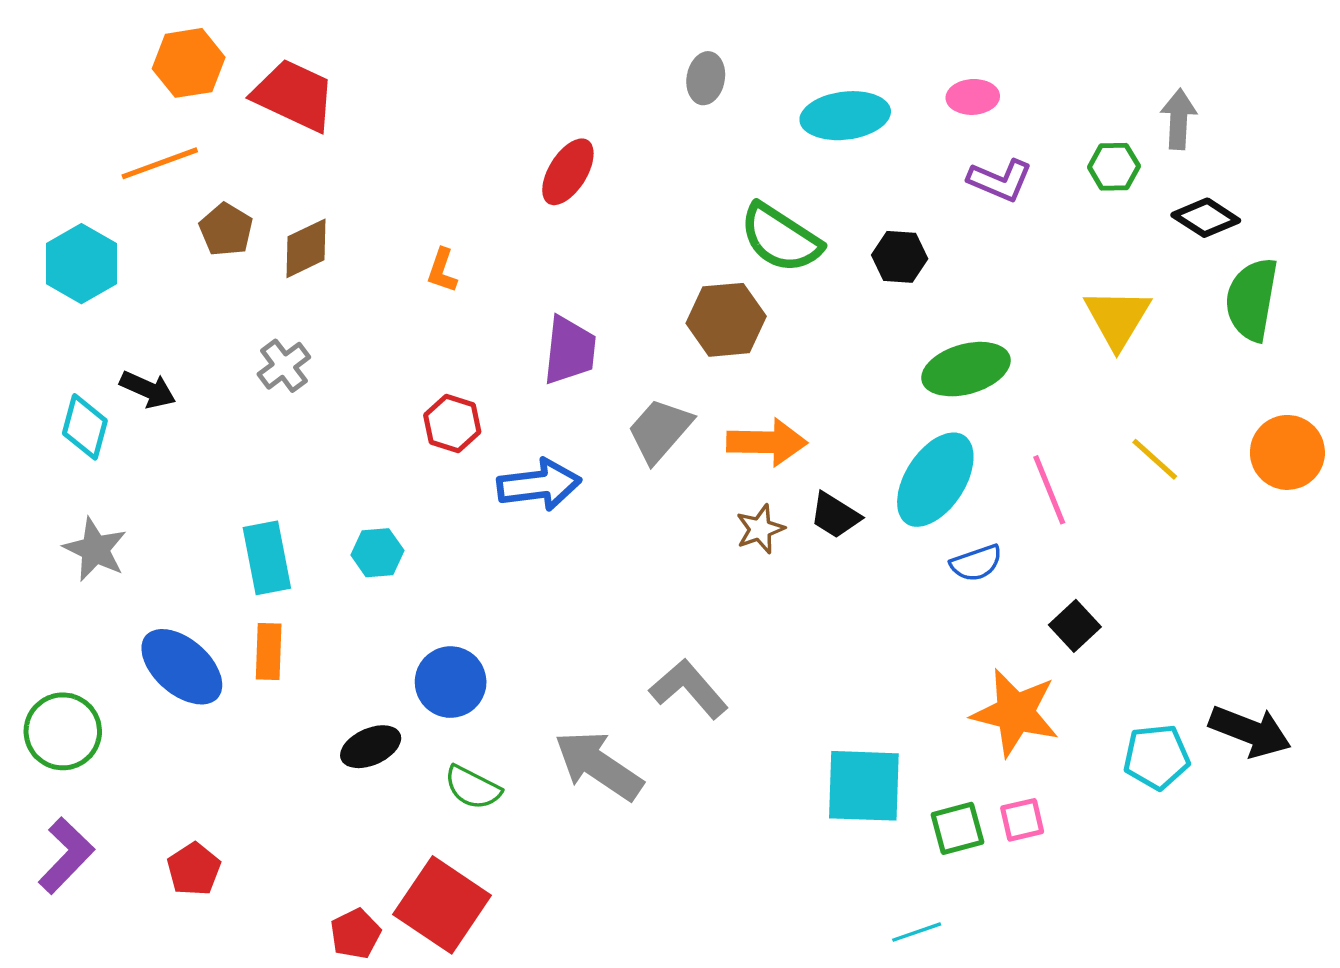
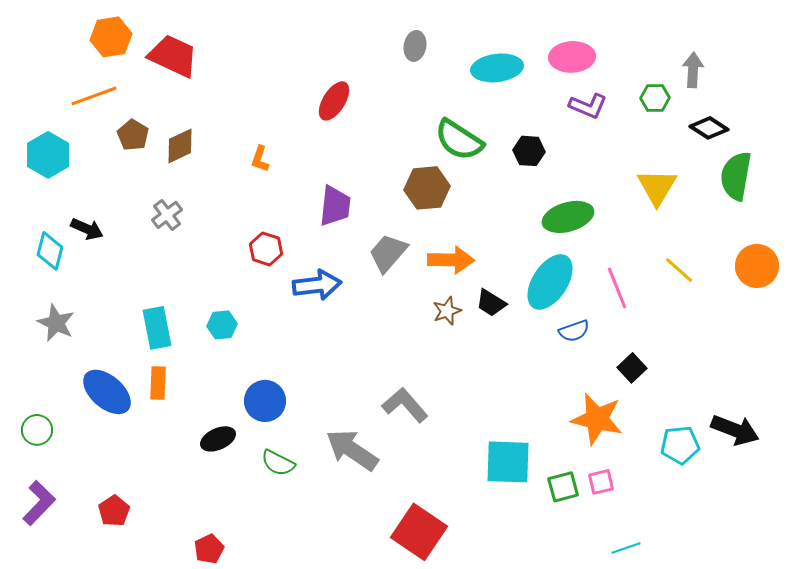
pink ellipse: (973, 97) -> (572, 57), size x1.5
green circle: (63, 731) -> (37, 430), size x0.7
red square: (442, 905) -> (419, 532), moved
cyan line: (917, 932) -> (626, 548), moved

